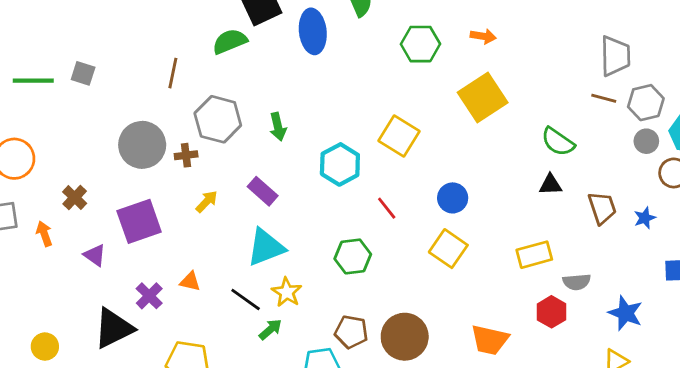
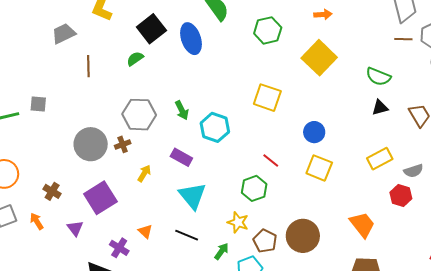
orange arrow: (483, 36) -> (323, 14), moved
green semicircle: (230, 41) -> (135, 59), size x0.7
brown line: (173, 73) -> (88, 66), moved
cyan hexagon: (340, 164) -> (215, 127), moved
red line: (387, 208) -> (271, 160), moved
cyan triangle: (266, 247) -> (192, 196), turned -36
purple triangle: (95, 255) -> (75, 228), turned 30
orange triangle: (190, 281) -> (145, 231), turned 42
yellow star: (287, 292) -> (238, 222), moved
green arrow: (270, 329) -> (222, 251), moved
brown pentagon: (351, 332) -> (265, 241), turned 30
orange trapezoid: (490, 340) -> (362, 225), turned -128

